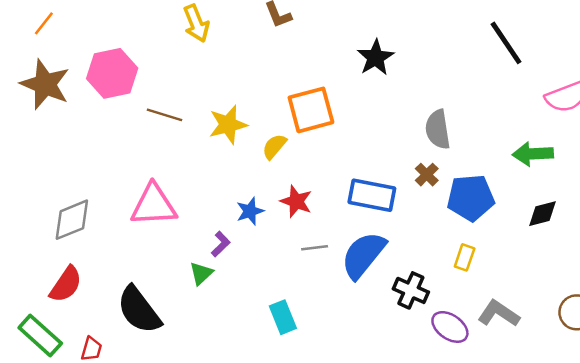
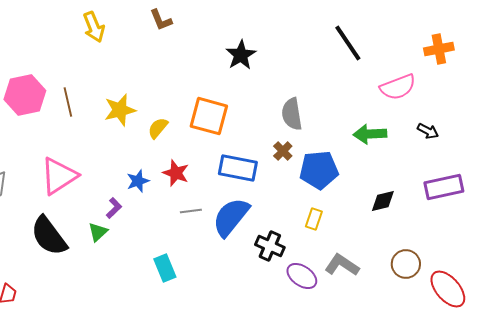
pink hexagon: (112, 73) -> (25, 95), moved
orange square: (311, 110) -> (209, 116), moved, turned 30
brown line: (165, 115) -> (68, 102), turned 60
pink triangle: (154, 205) -> (59, 176), turned -30
black diamond: (543, 214) -> (383, 201), moved
black semicircle: (139, 310) -> (49, 236), moved

